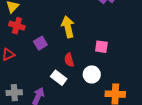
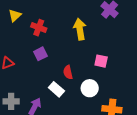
red cross: (17, 26) -> (39, 28), moved
yellow arrow: (68, 27) -> (80, 29), moved

